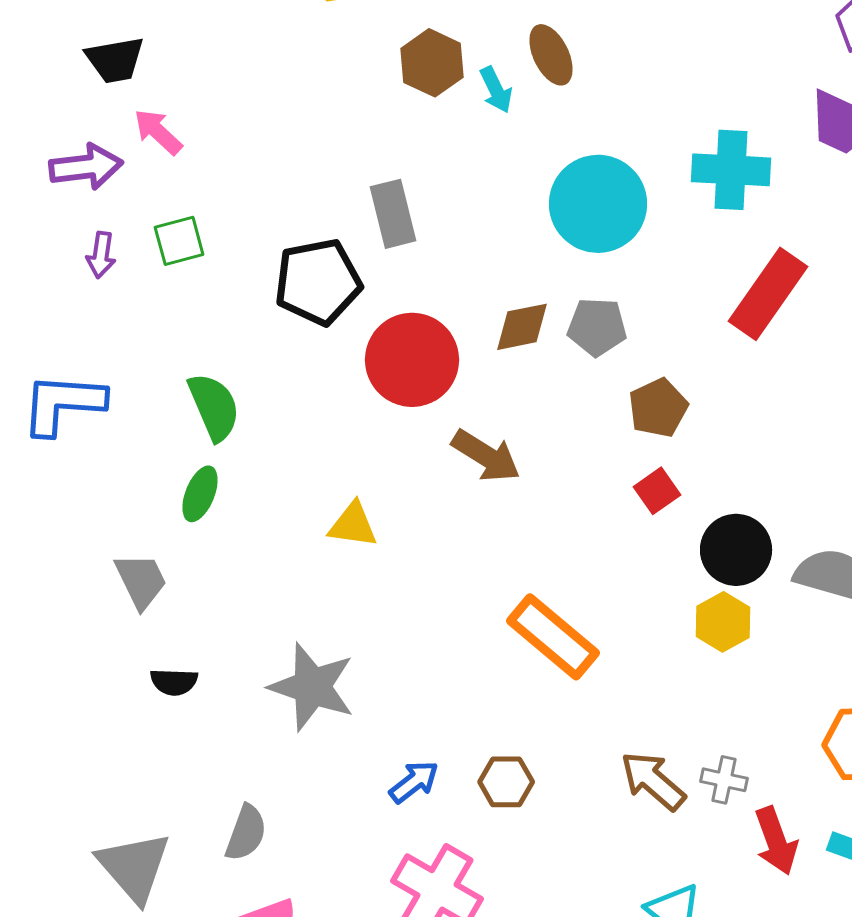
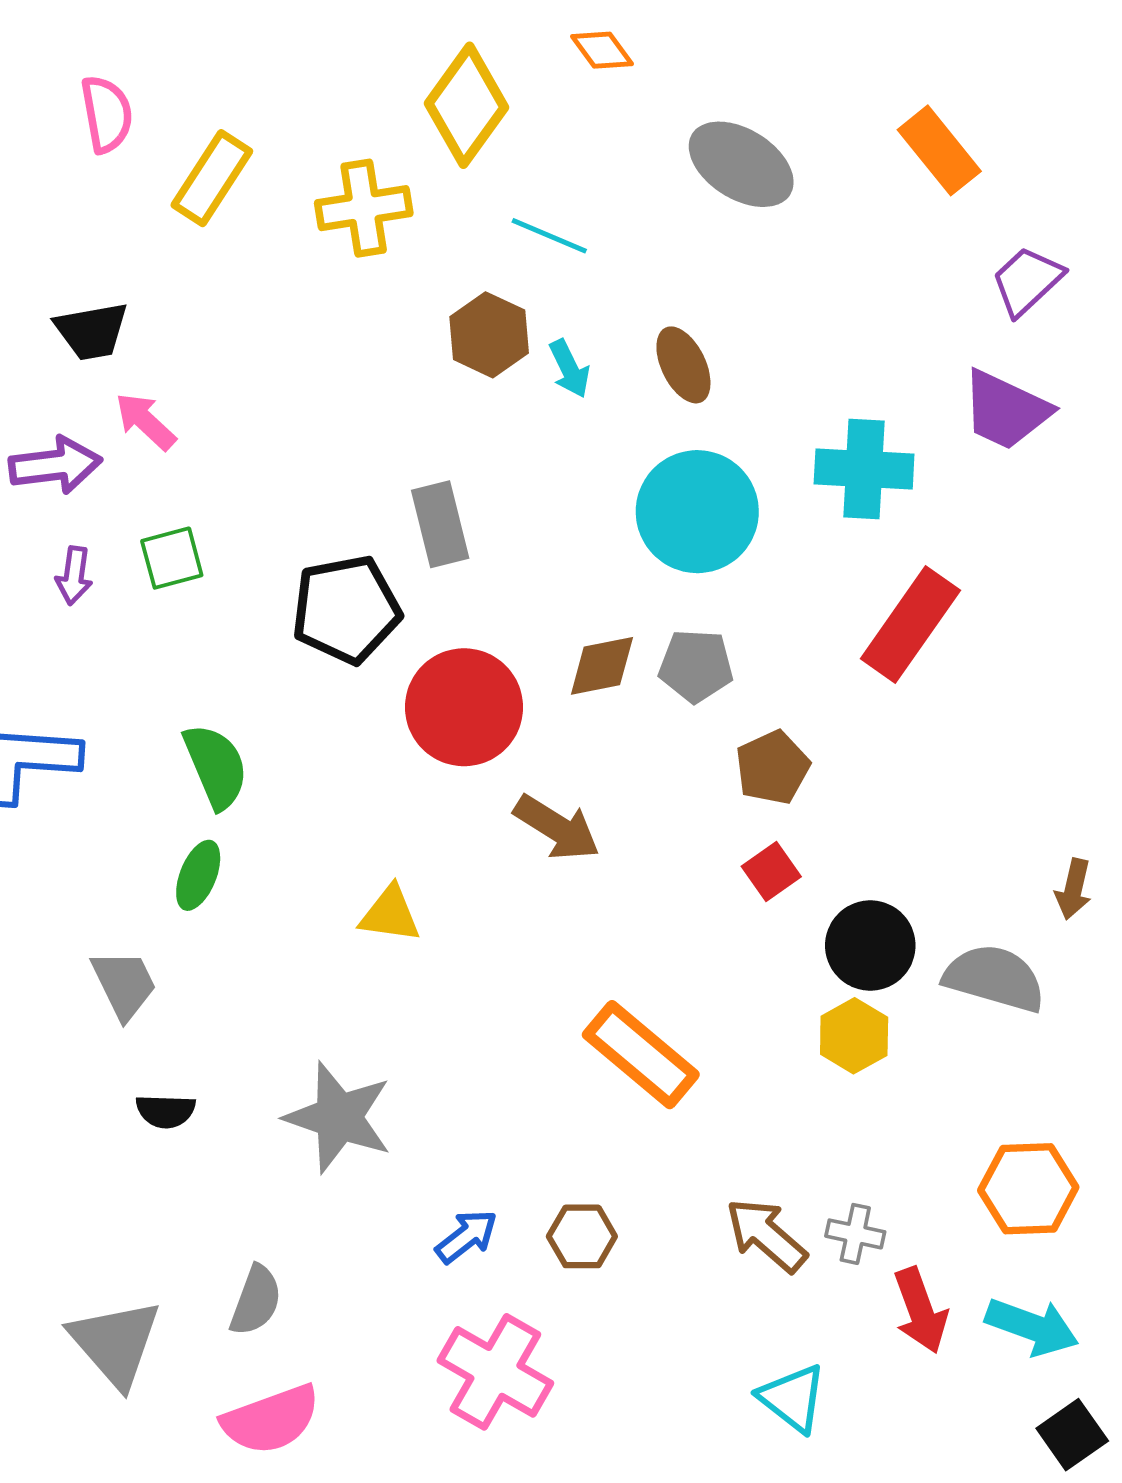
brown ellipse: (551, 55) -> (683, 365), moved

